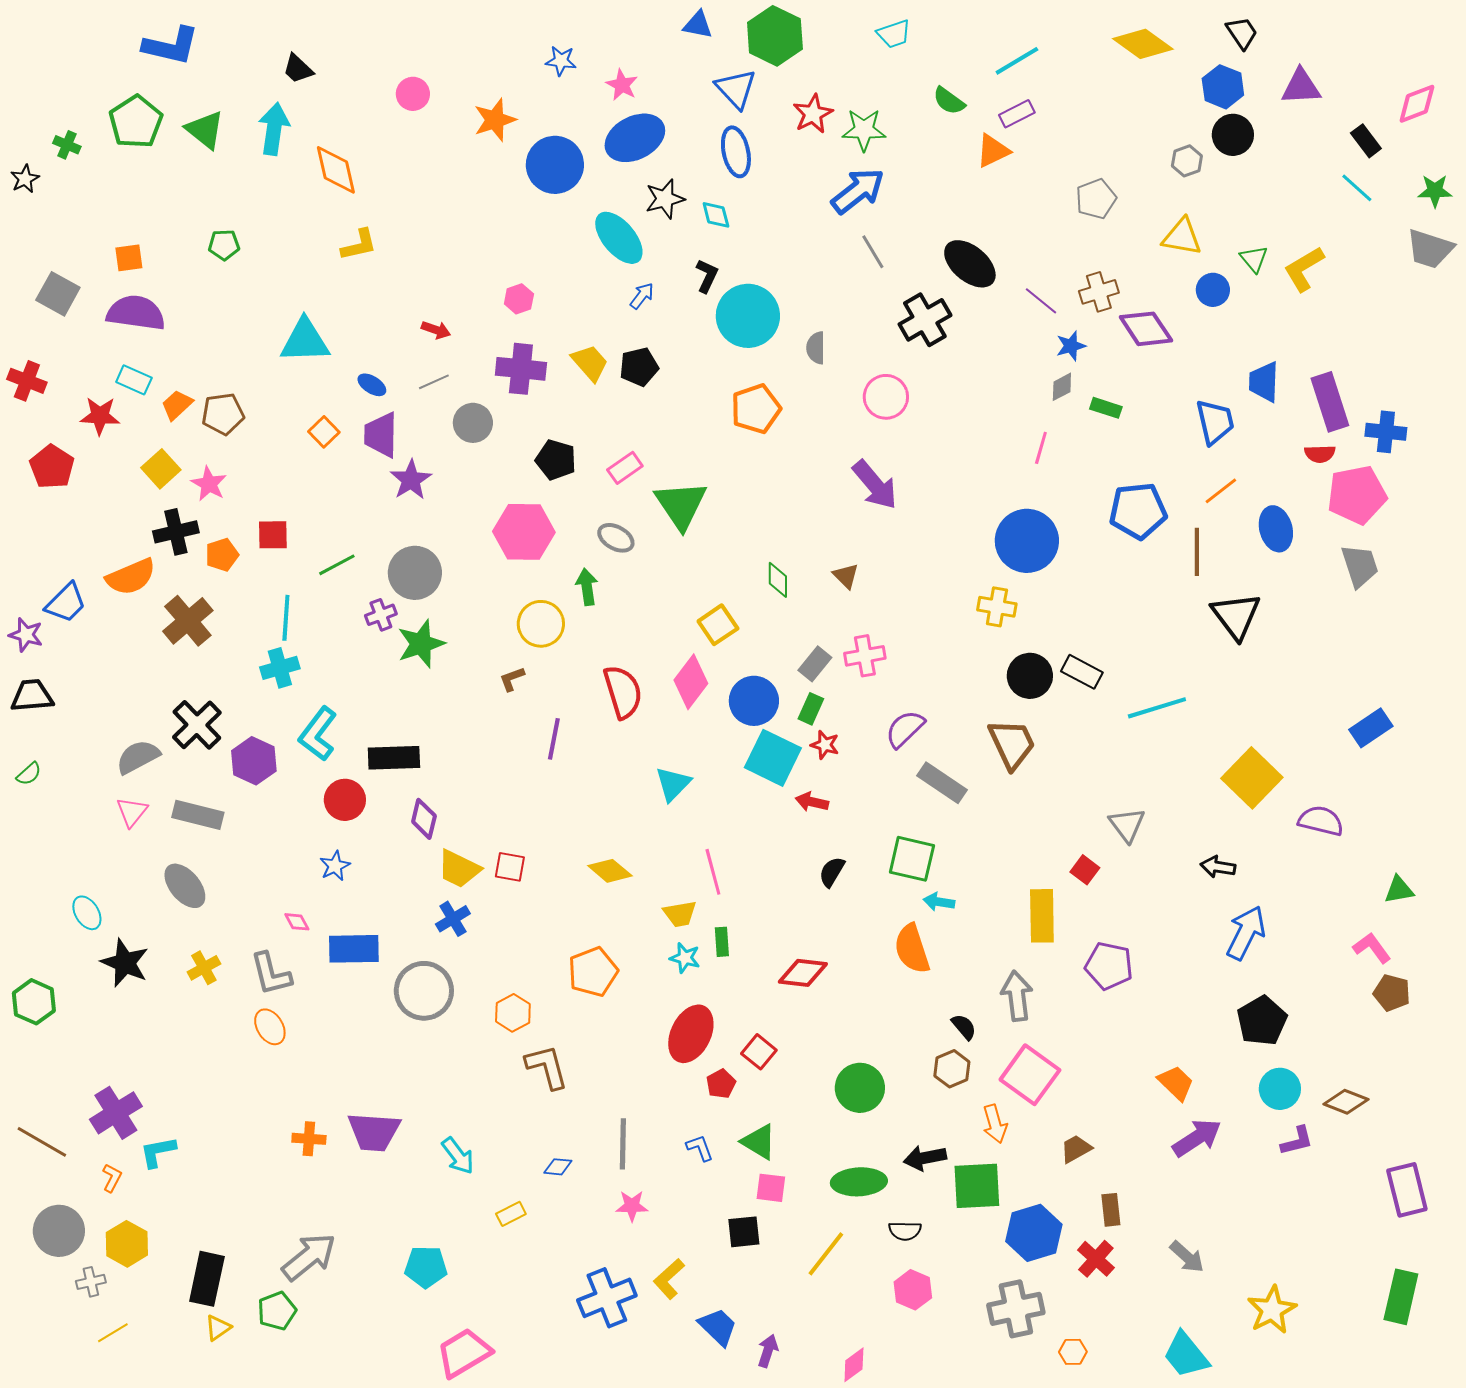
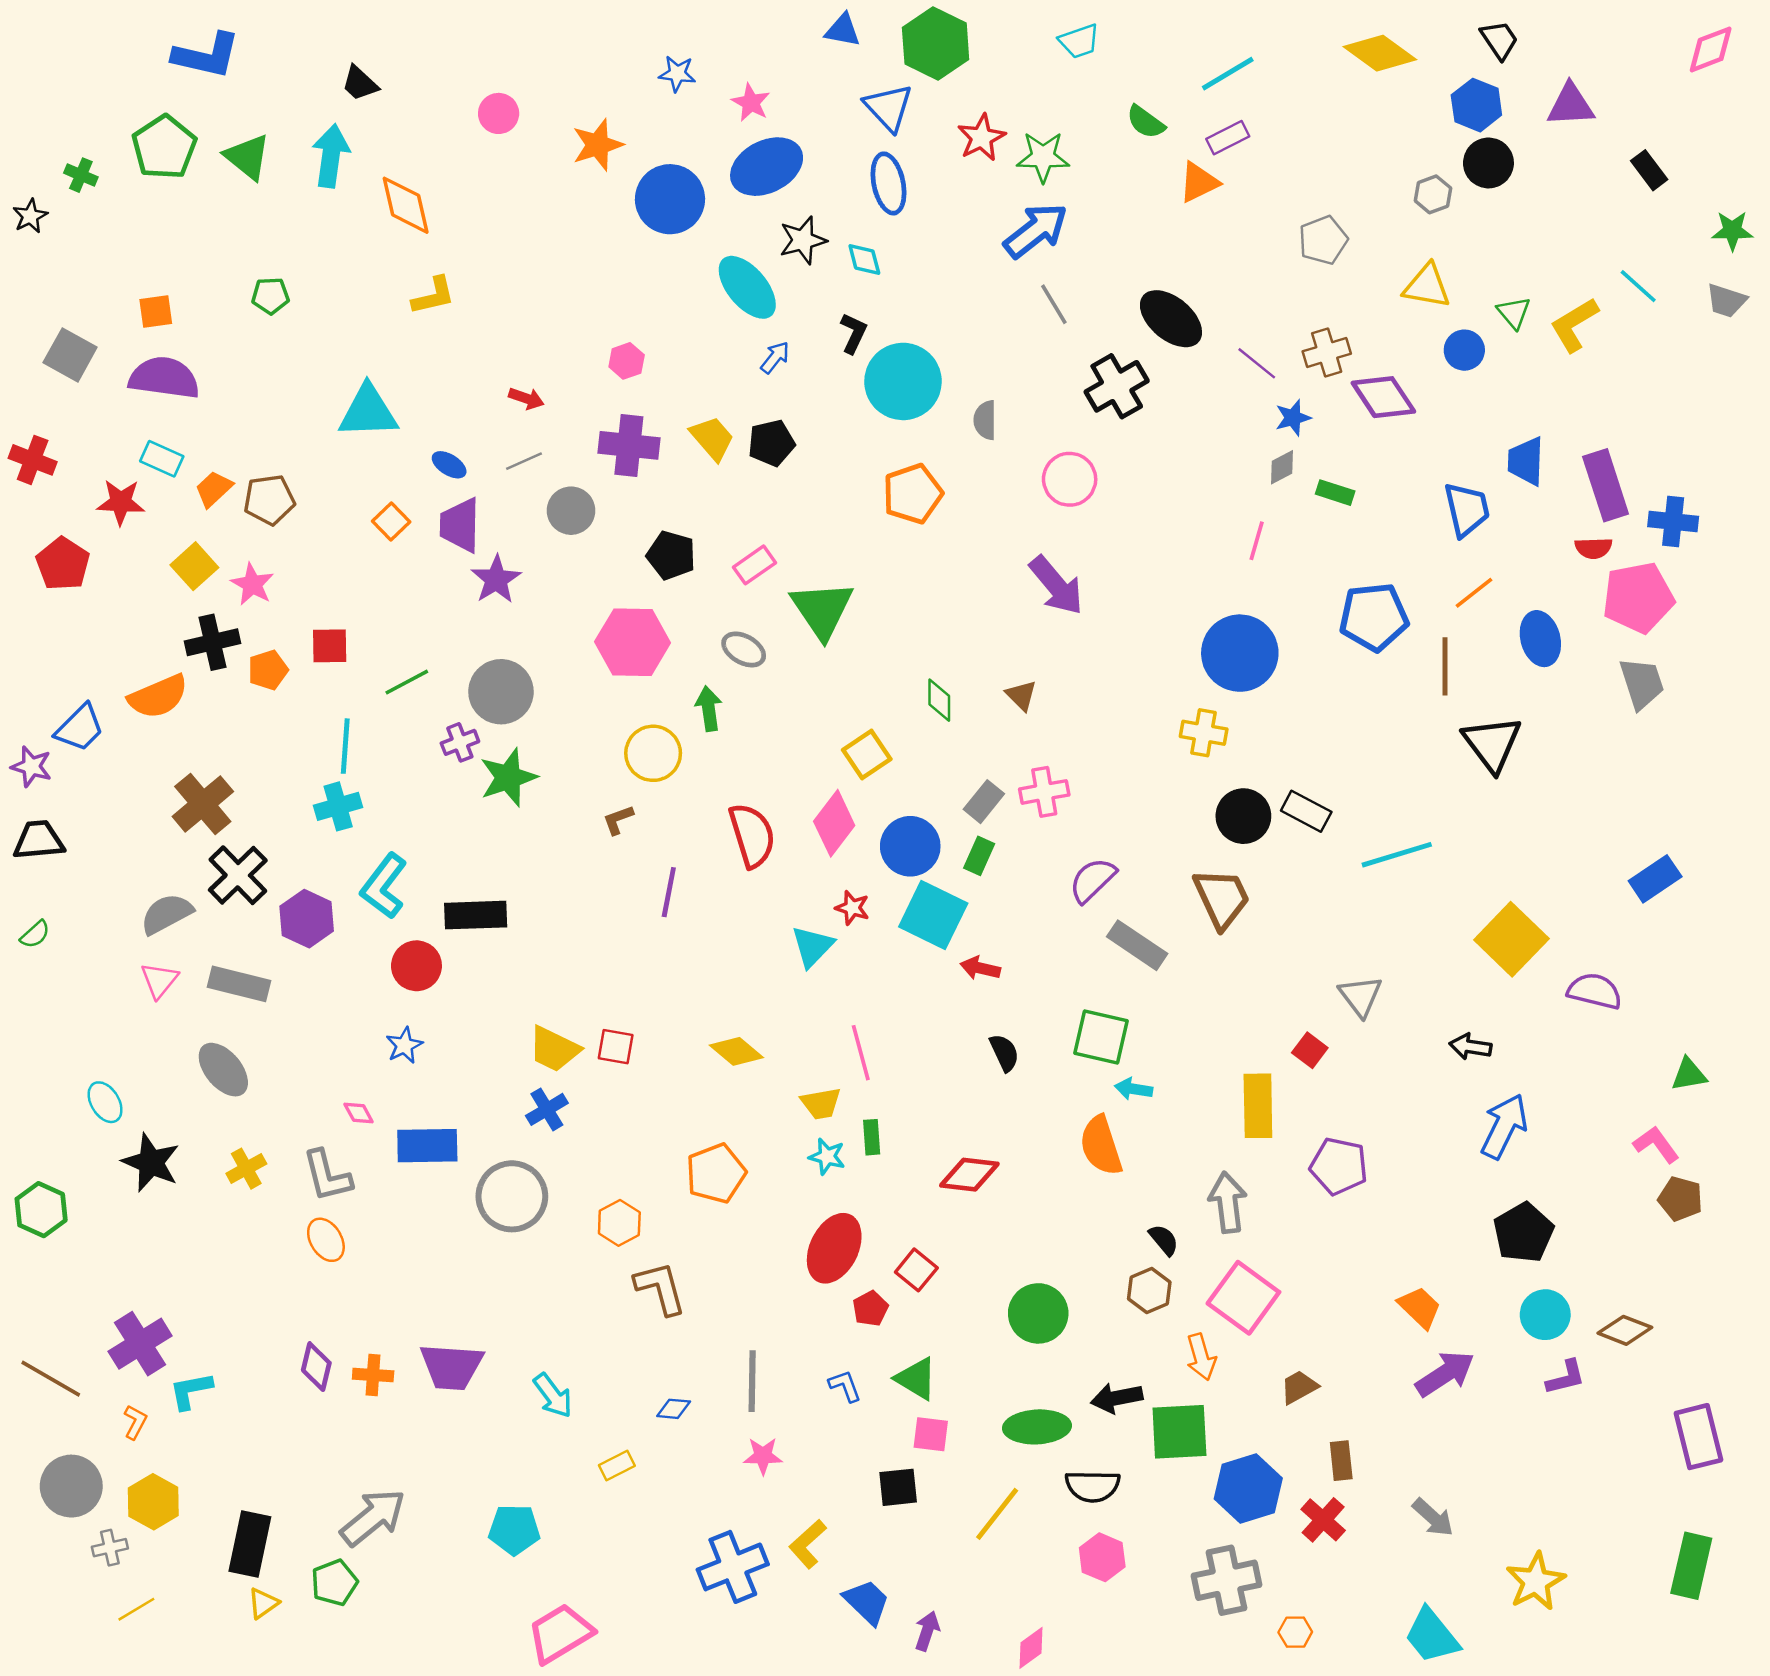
pink diamond: (1417, 104) -> (1711, 49), moved
cyan line: (1357, 188) -> (1638, 286), moved
gray trapezoid: (1430, 249) -> (1726, 301), size x0.7
brown cross: (188, 621) -> (203, 804), moved
red star: (825, 745) -> (852, 908), moved
purple diamond: (424, 819) -> (316, 1367), moved
black semicircle: (832, 872) -> (1004, 1053), turned 124
black semicircle: (905, 1231) -> (1093, 1486), size x1.4

